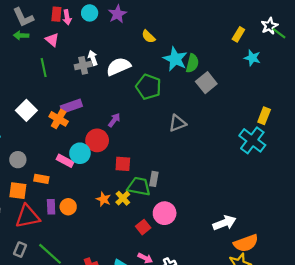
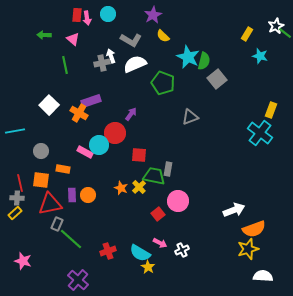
purple star: (117, 14) -> (153, 15), moved
gray L-shape: (23, 17) -> (131, 40), moved, turned -35
gray rectangle: (20, 250) -> (57, 224), moved

